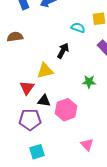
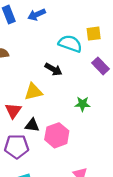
cyan semicircle: (78, 28) -> (70, 44), size x1.5
black arrow: (63, 51) -> (53, 69), turned 91

